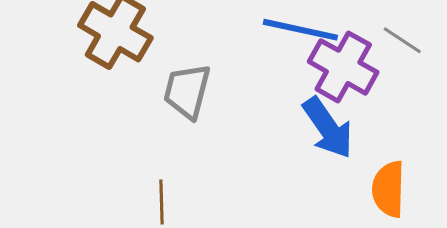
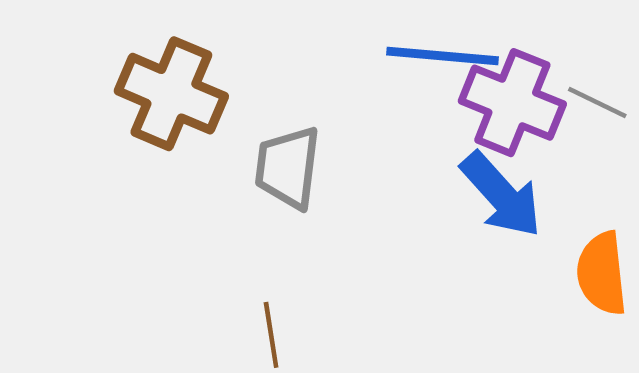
gray line: (402, 40) -> (597, 103), moved

